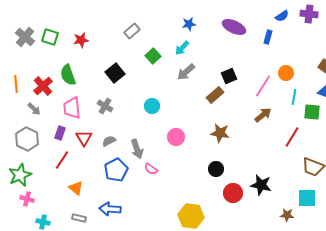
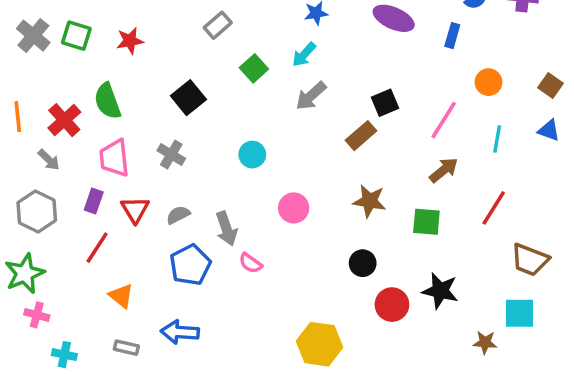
orange circle: (286, 73) -> (489, 82), moved
green square: (312, 112) -> (426, 222), moved

